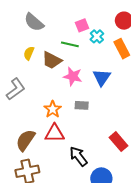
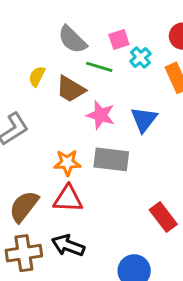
gray semicircle: (34, 22) -> (72, 40), moved
gray rectangle: (82, 105) -> (111, 159), size x1.6
orange star: (53, 109) -> (67, 163), turned 30
black arrow: (78, 156) -> (68, 245), moved, turned -35

